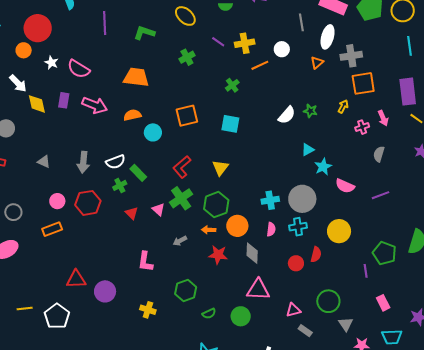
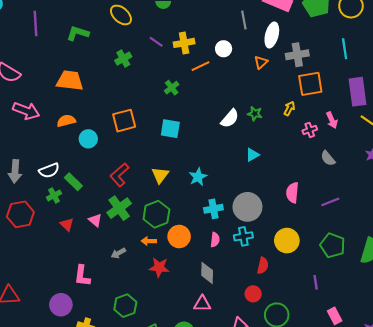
cyan line: (410, 46) -> (345, 49), moved
gray semicircle: (379, 154) -> (328, 158), turned -56
cyan star: (323, 167) -> (198, 177), moved
pink semicircle: (345, 186) -> (292, 193), turned 72
gray diamond: (252, 253) -> (207, 273), moved
green pentagon: (384, 253) -> (333, 245), moved
red circle: (296, 263) -> (253, 294), moved
pink triangle: (258, 290) -> (202, 304), size x0.7
purple circle: (105, 291) -> (61, 305), moved

